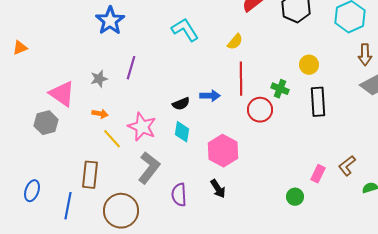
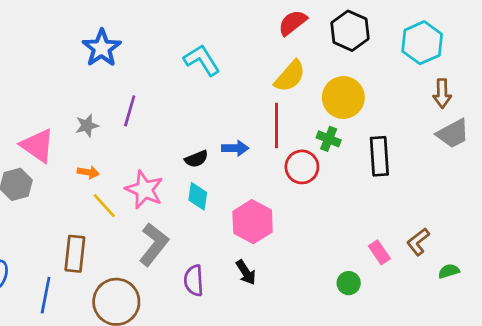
yellow semicircle: (235, 42) -> (290, 76), moved, size x1.5
yellow circle: (309, 65) -> (343, 97), moved, size x1.6
pink rectangle: (318, 174) -> (379, 252), turned -60

